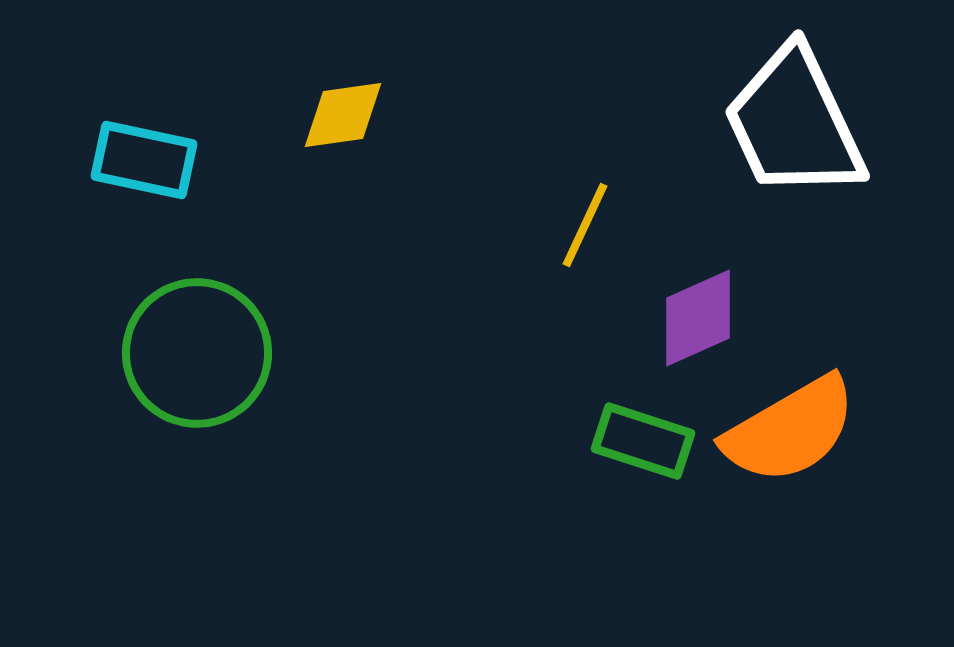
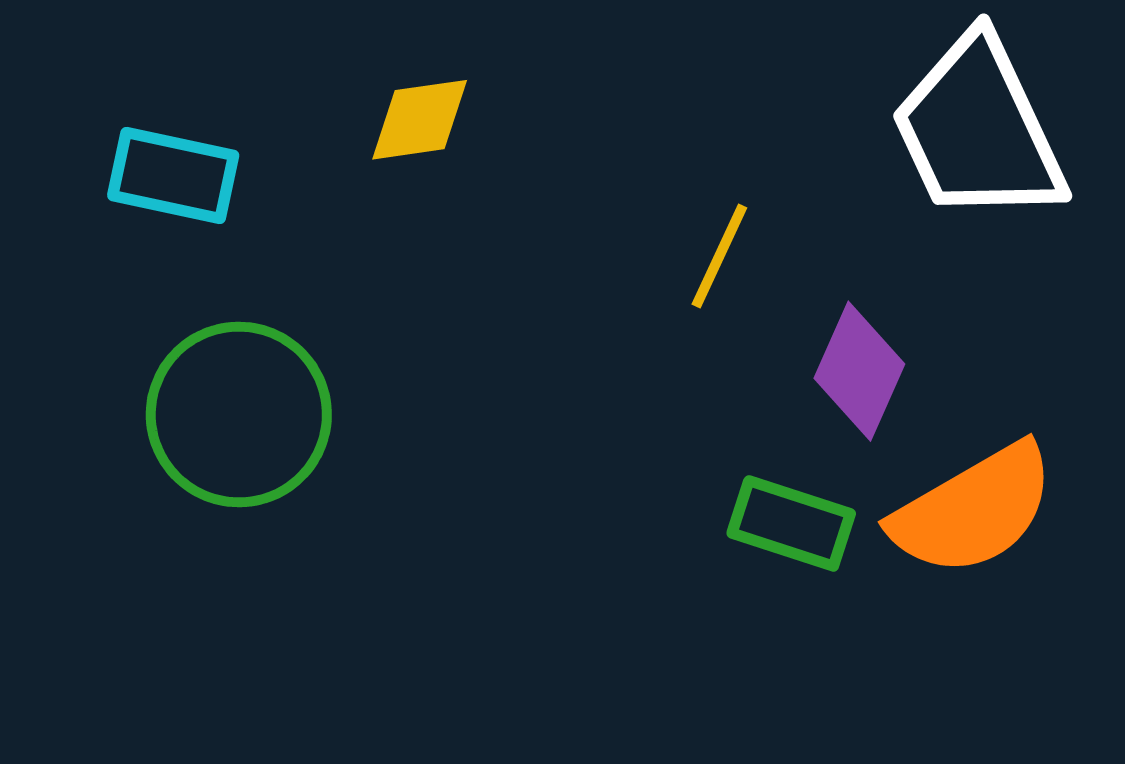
purple diamond: (698, 318) -> (859, 371), turned -42

